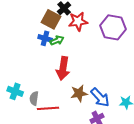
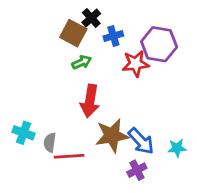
red star: (78, 21) -> (136, 64), moved
blue cross: (45, 38) -> (113, 36), moved, turned -32
brown star: (79, 93) -> (112, 136), size x1.4

